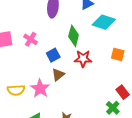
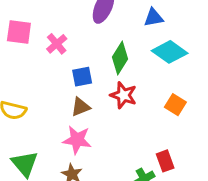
pink star: (40, 88) -> (77, 140), moved, turned 30

